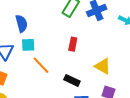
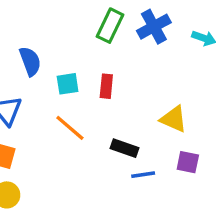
red rectangle: (73, 44) -> (106, 86), moved
cyan square: (28, 45) -> (68, 84), moved

